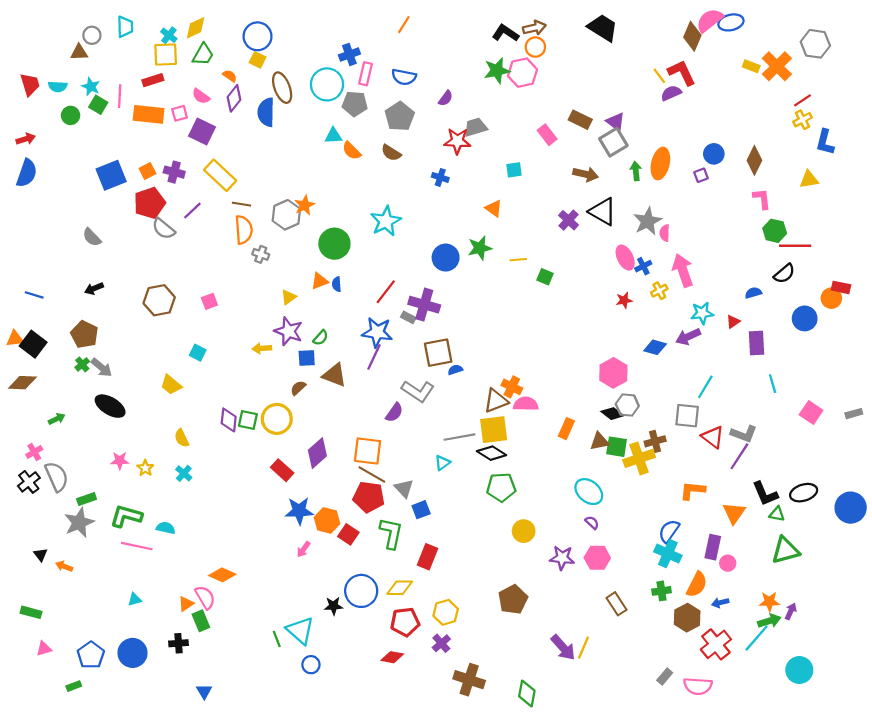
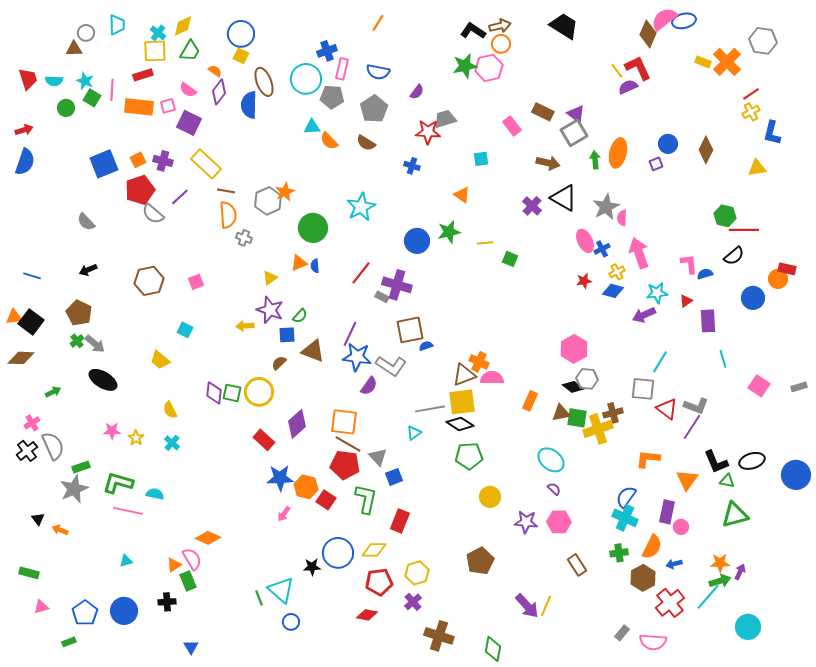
pink L-shape: (762, 199) -> (689, 264), moved
blue star: (377, 332) -> (357, 357), moved
blue diamond: (655, 347) -> (613, 291), moved

